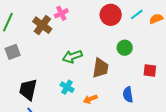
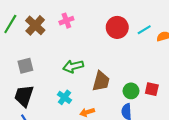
brown cross: (42, 25) -> (35, 25), moved
green circle: (125, 48) -> (131, 91), moved
gray square: (13, 52) -> (25, 66), moved

